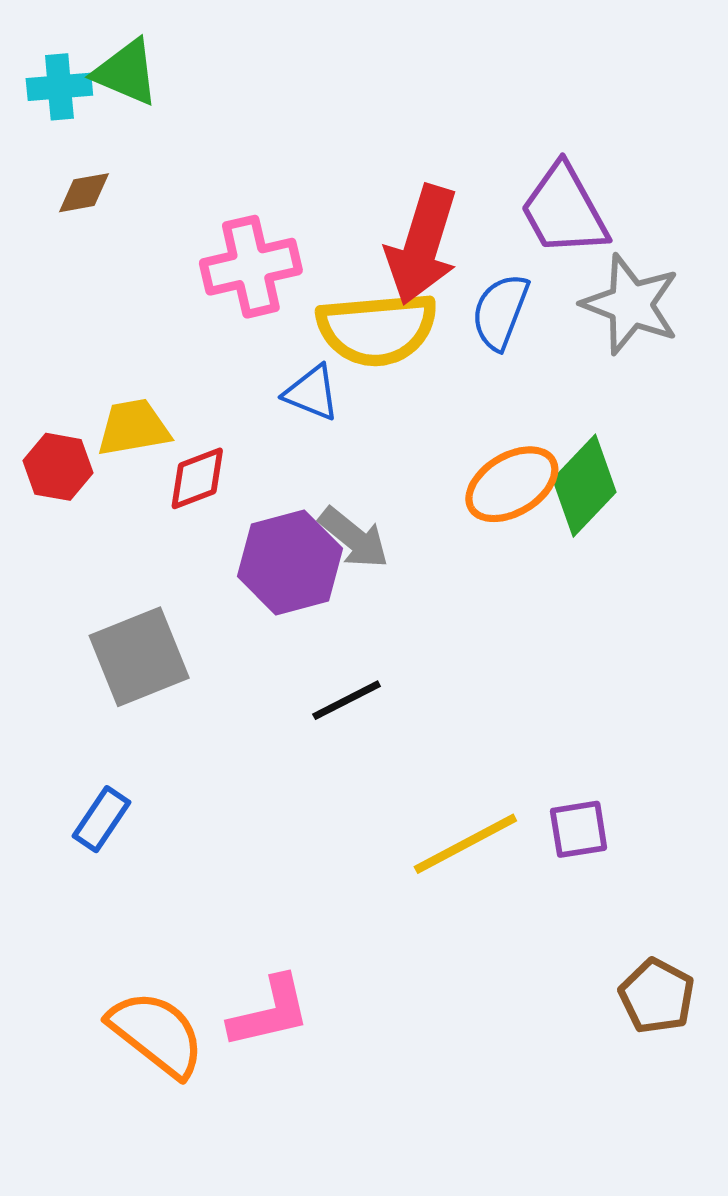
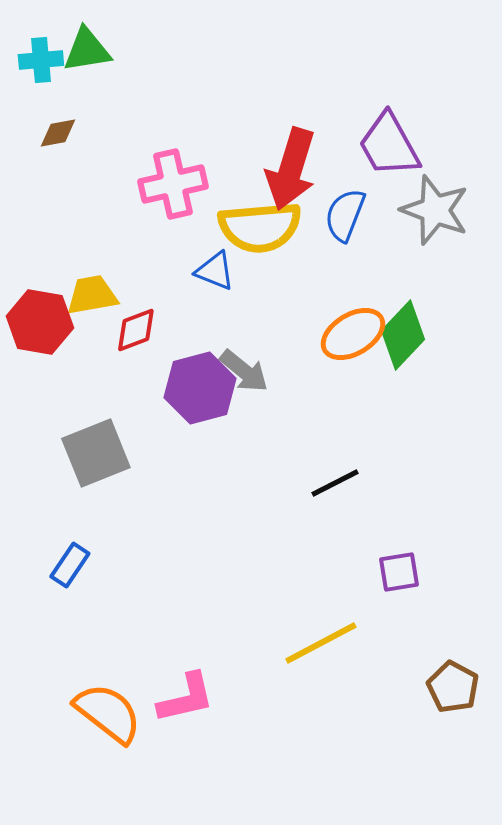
green triangle: (126, 72) -> (87, 50), turned -32
red hexagon: (58, 467) -> (40, 322), size x1.4
black line: (347, 700) -> (335, 483), moved
yellow line: (465, 844) -> (321, 643), moved

